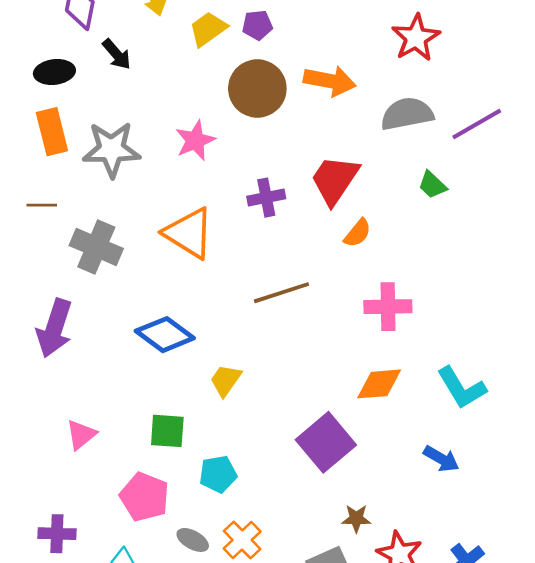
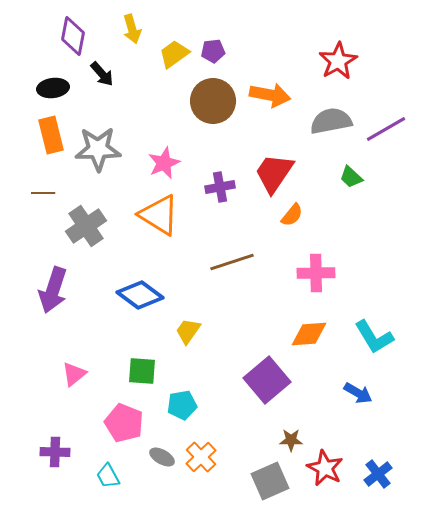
pink star: (195, 140) -> (164, 163), moved
gray cross: (96, 247) -> (86, 226), turned 33

